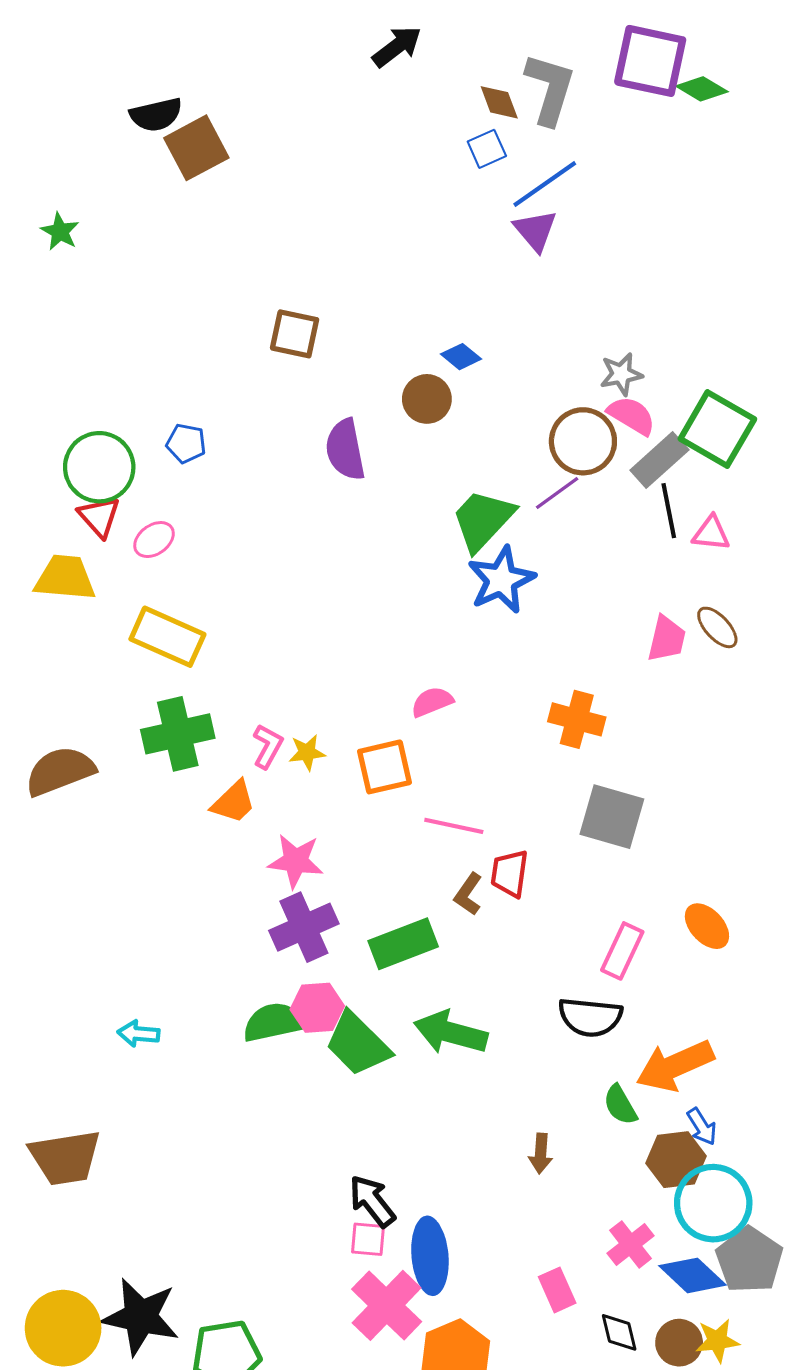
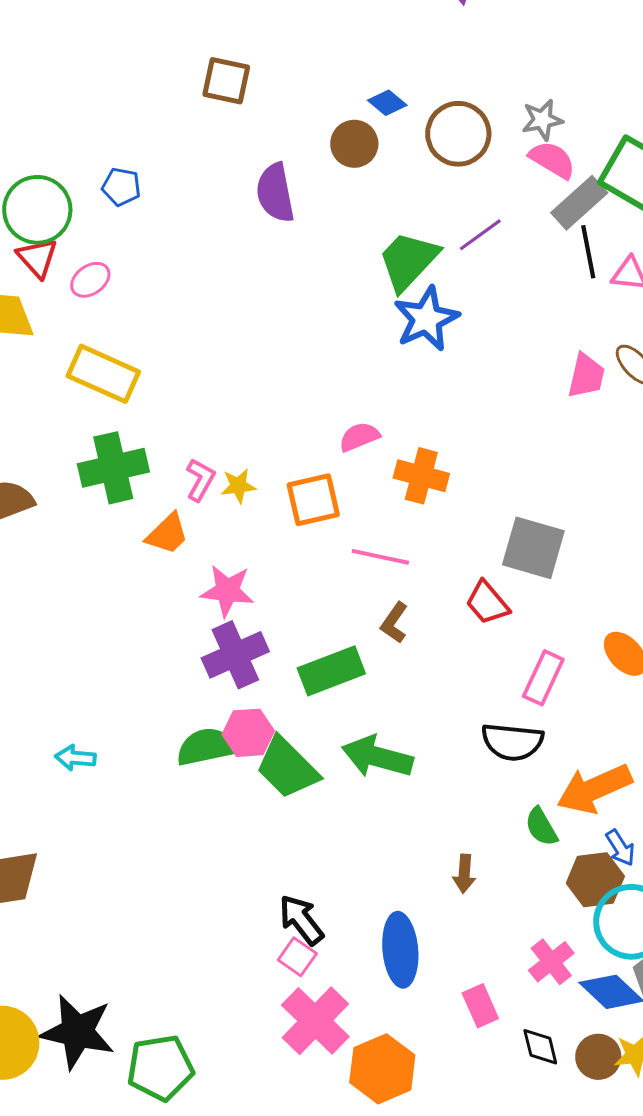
brown circle: (583, 441) -> (458, 134), moved
orange cross: (577, 719) -> (421, 476), moved
red trapezoid: (510, 873) -> (487, 603), moved, turned -48
pink square: (368, 1239) -> (297, 957), turned 30
blue ellipse: (430, 1256) -> (400, 950), moved

